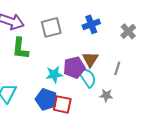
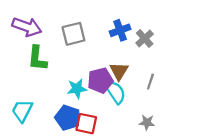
gray cross: (128, 31) -> (145, 38), moved
gray star: (106, 95) -> (147, 122), moved

